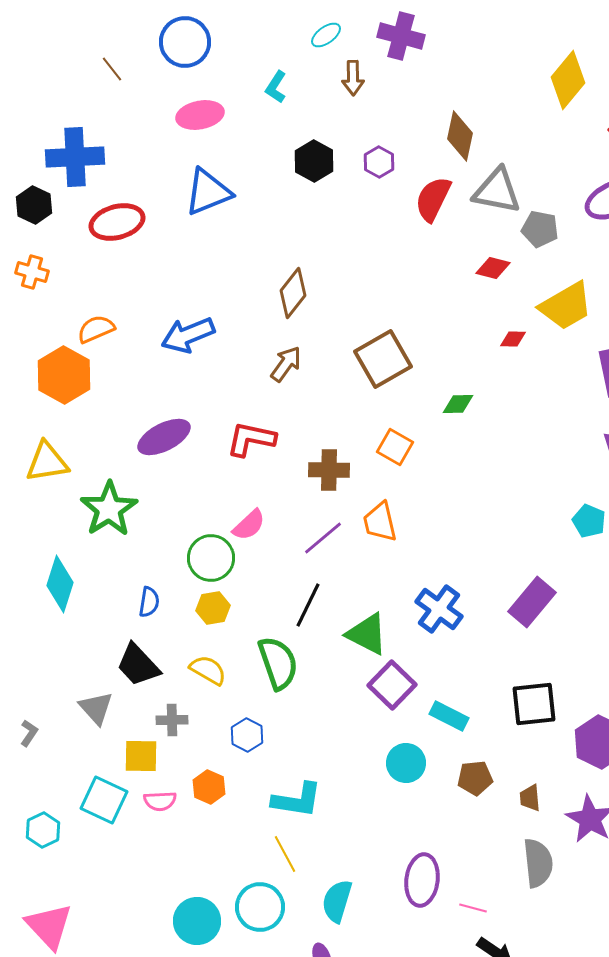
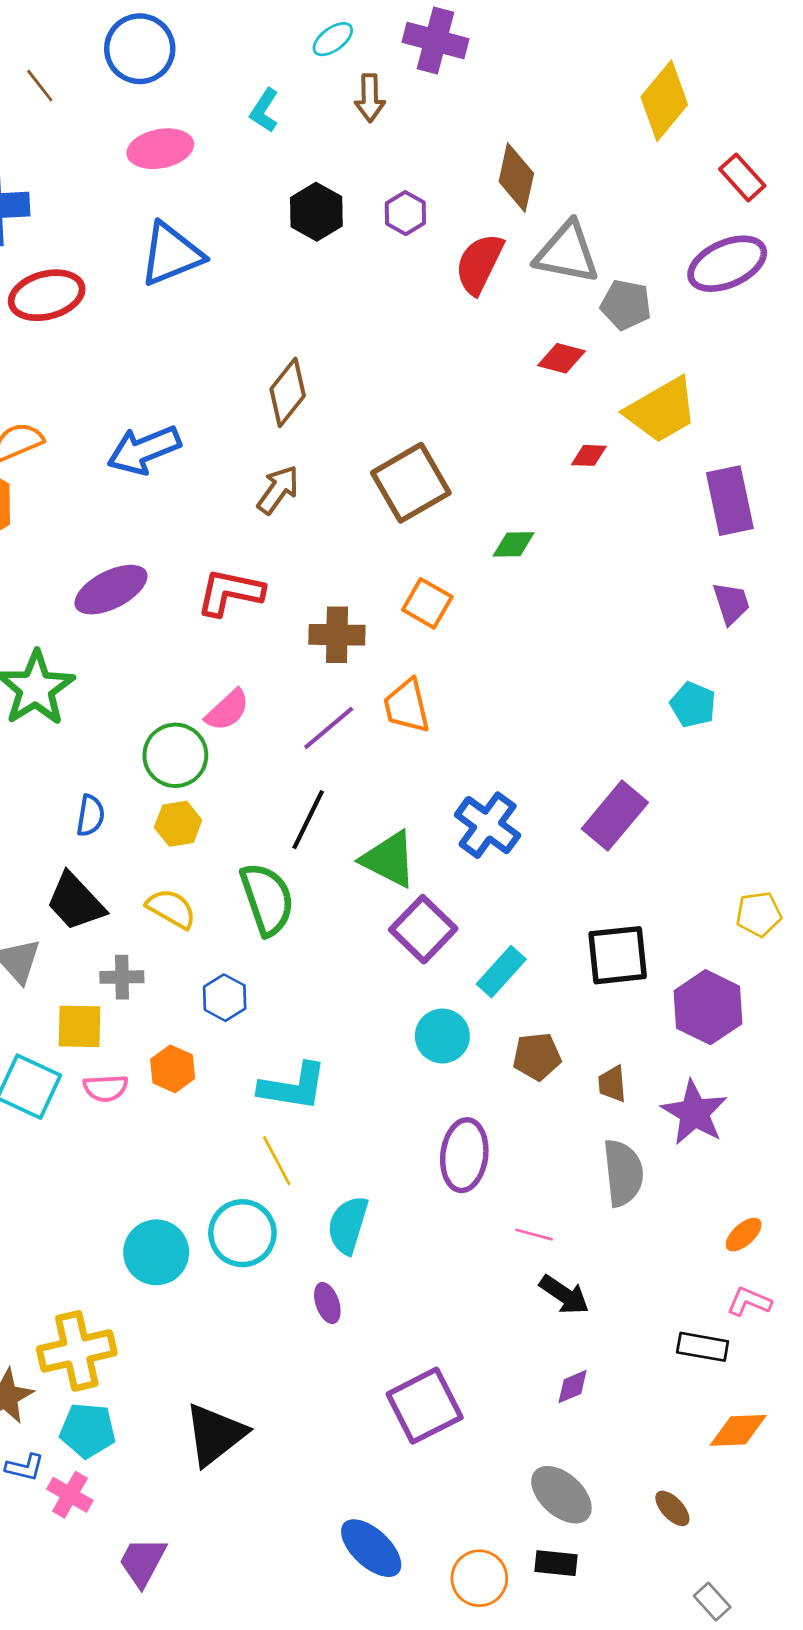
cyan rectangle: (449, 716) -> (501, 972), turned -75
purple ellipse: (422, 880) -> (464, 1155), moved

